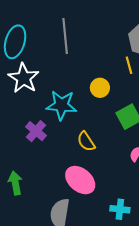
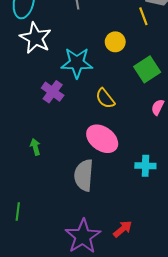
green arrow: (15, 183) -> (35, 147), size x0.7

